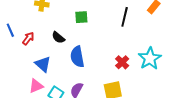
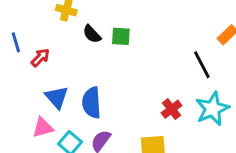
black line: (125, 17) -> (202, 65), moved, turned -48
black semicircle: (58, 37) -> (92, 34), moved
blue semicircle: (77, 57) -> (92, 103), moved

